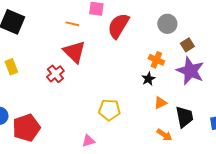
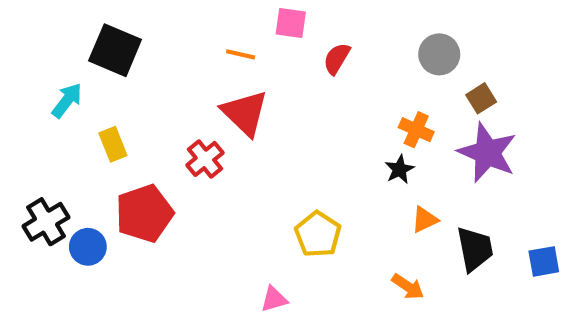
red semicircle: (118, 26) -> (337, 59), size x0.6
yellow pentagon: (109, 110) -> (318, 234), turned 30
red pentagon: (26, 128) -> (144, 213), moved
orange arrow: (164, 135) -> (408, 287), moved

